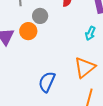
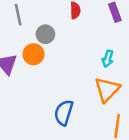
cyan arrow: (90, 33) -> (108, 59), moved

